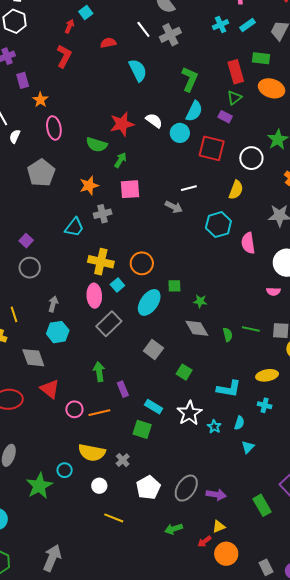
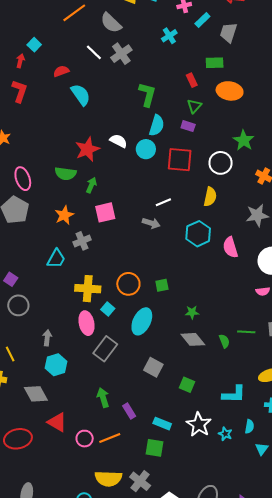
cyan rectangle: (248, 25) -> (202, 20), moved
cyan semicircle: (138, 70) -> (81, 95), moved
red rectangle: (236, 72) -> (192, 80), size x0.6
pink ellipse: (54, 128) -> (23, 179), moved
green square: (174, 286) -> (162, 285), moved
gray cross: (123, 460) -> (140, 481), size x1.5

